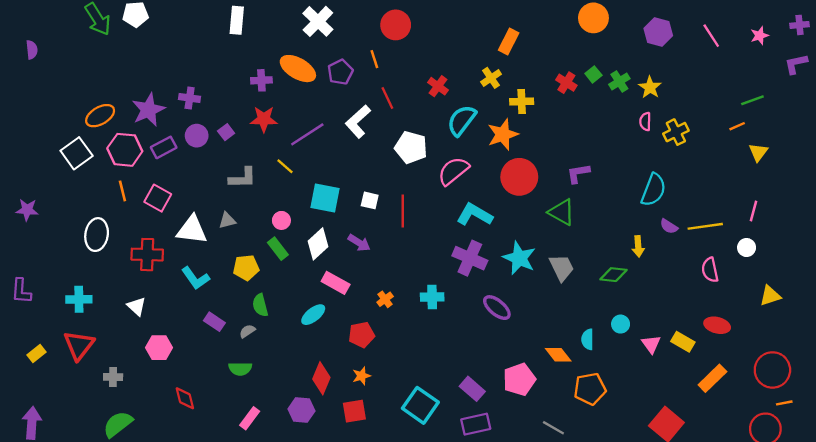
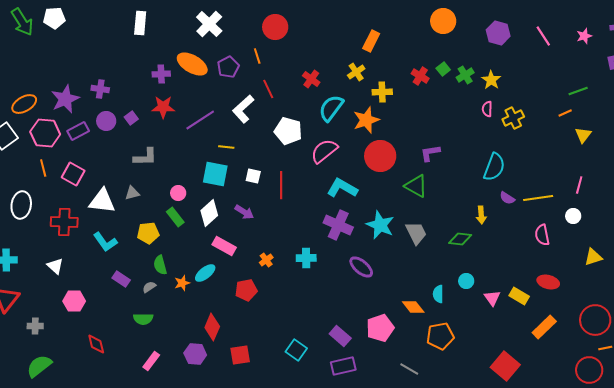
yellow line: (285, 166) -> (226, 147), moved, turned -35
orange star: (361, 376) -> (182, 283), moved
cyan square: (420, 405) -> (296, 350), size x0.7

